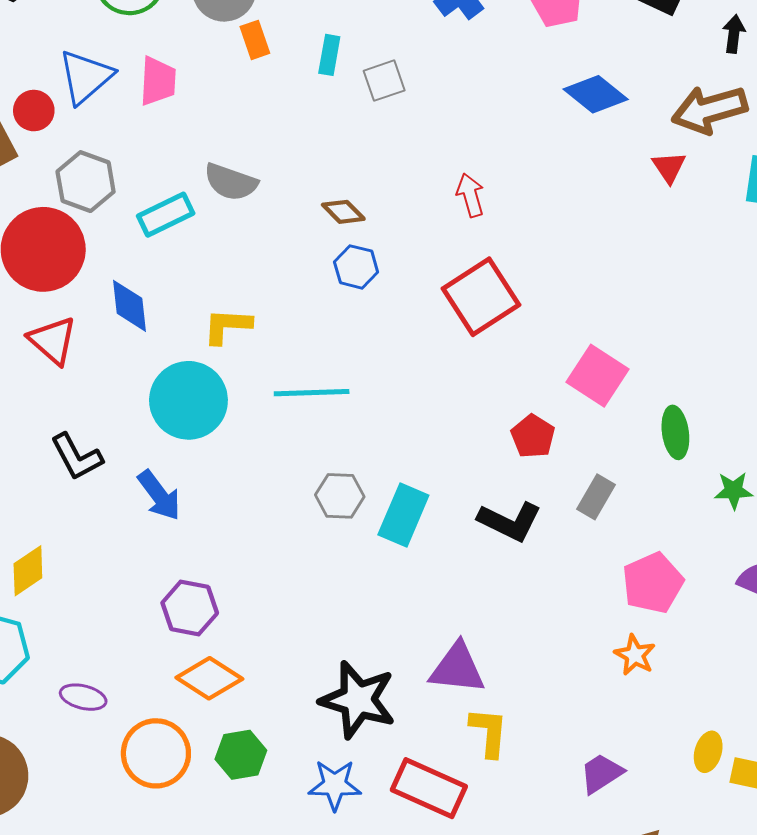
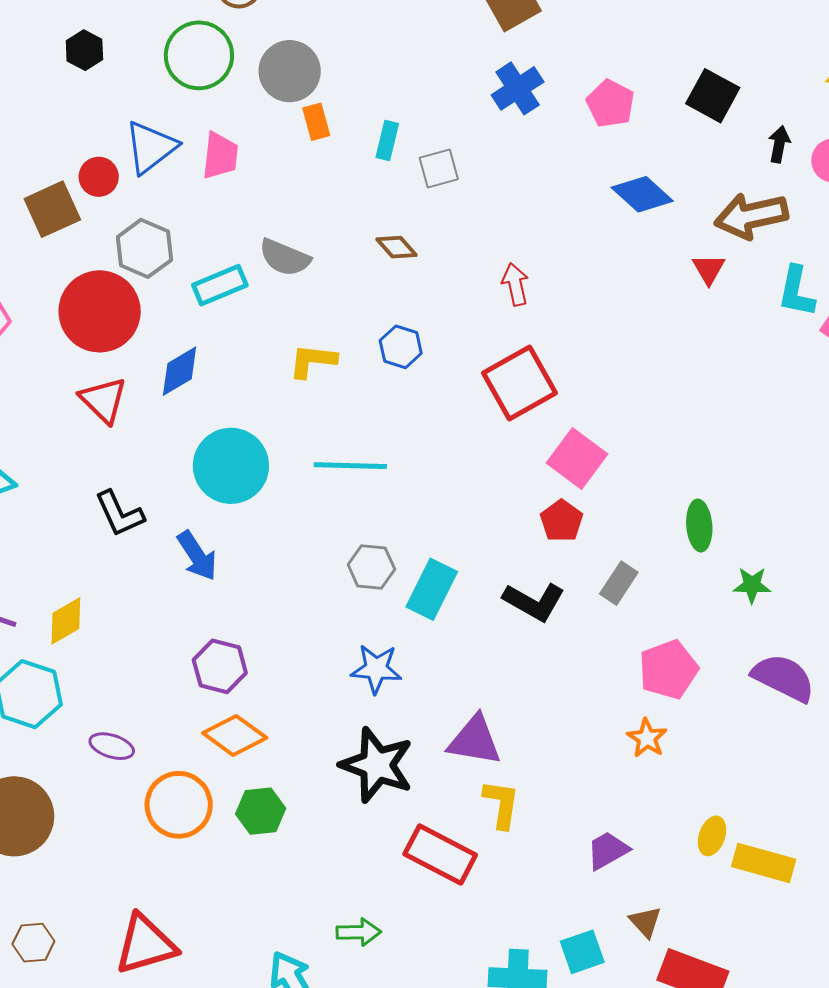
brown diamond: (343, 212) -> (397, 247), moved
blue diamond: (129, 306) -> (180, 371), turned 62
yellow L-shape: (227, 326) -> (313, 361), moved
pink square: (597, 376) -> (577, 458), moved
blue star: (335, 785) -> (376, 669), moved

